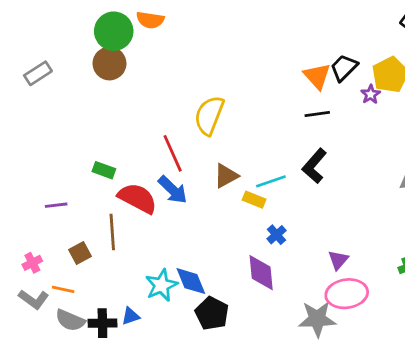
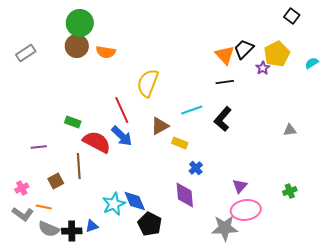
orange semicircle: (150, 20) -> (106, 52), moved
cyan line: (271, 181) -> (192, 110), moved

